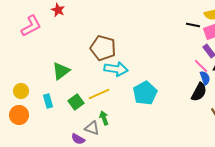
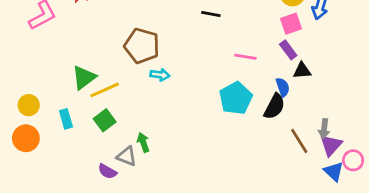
black line: (193, 25) -> (211, 14), moved
pink line: (201, 66) -> (245, 57), moved, turned -35
cyan arrow: (116, 69) -> (160, 75), size x0.6
cyan pentagon: (145, 93) -> (236, 98), moved
yellow line: (99, 94) -> (105, 90), moved

